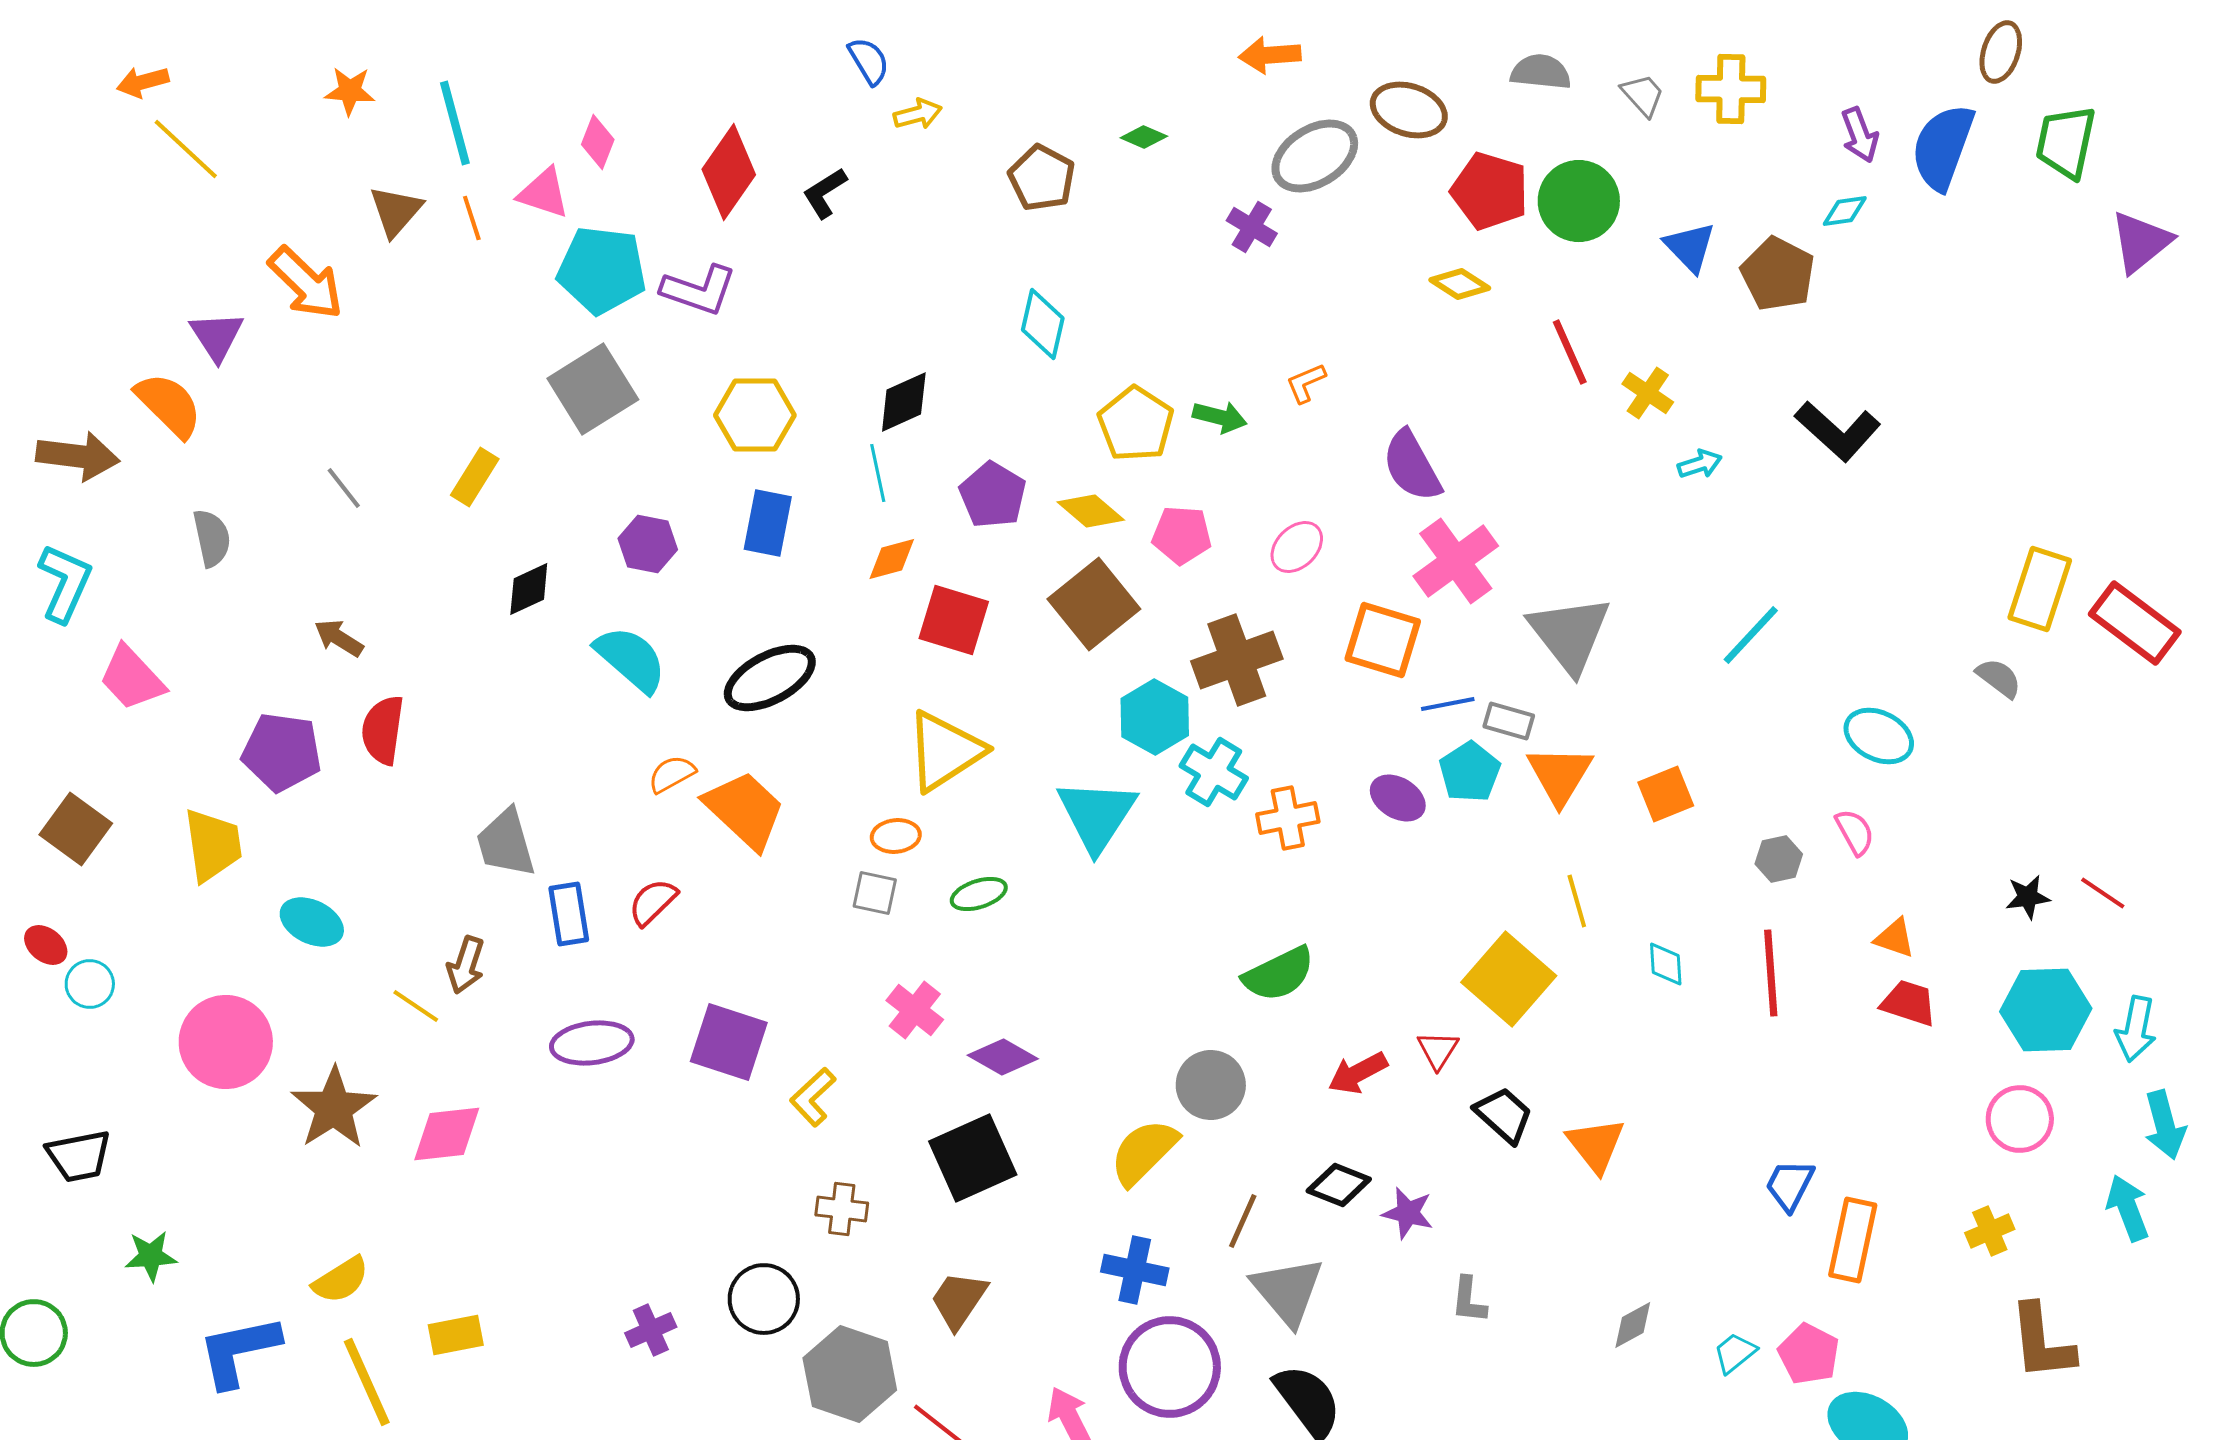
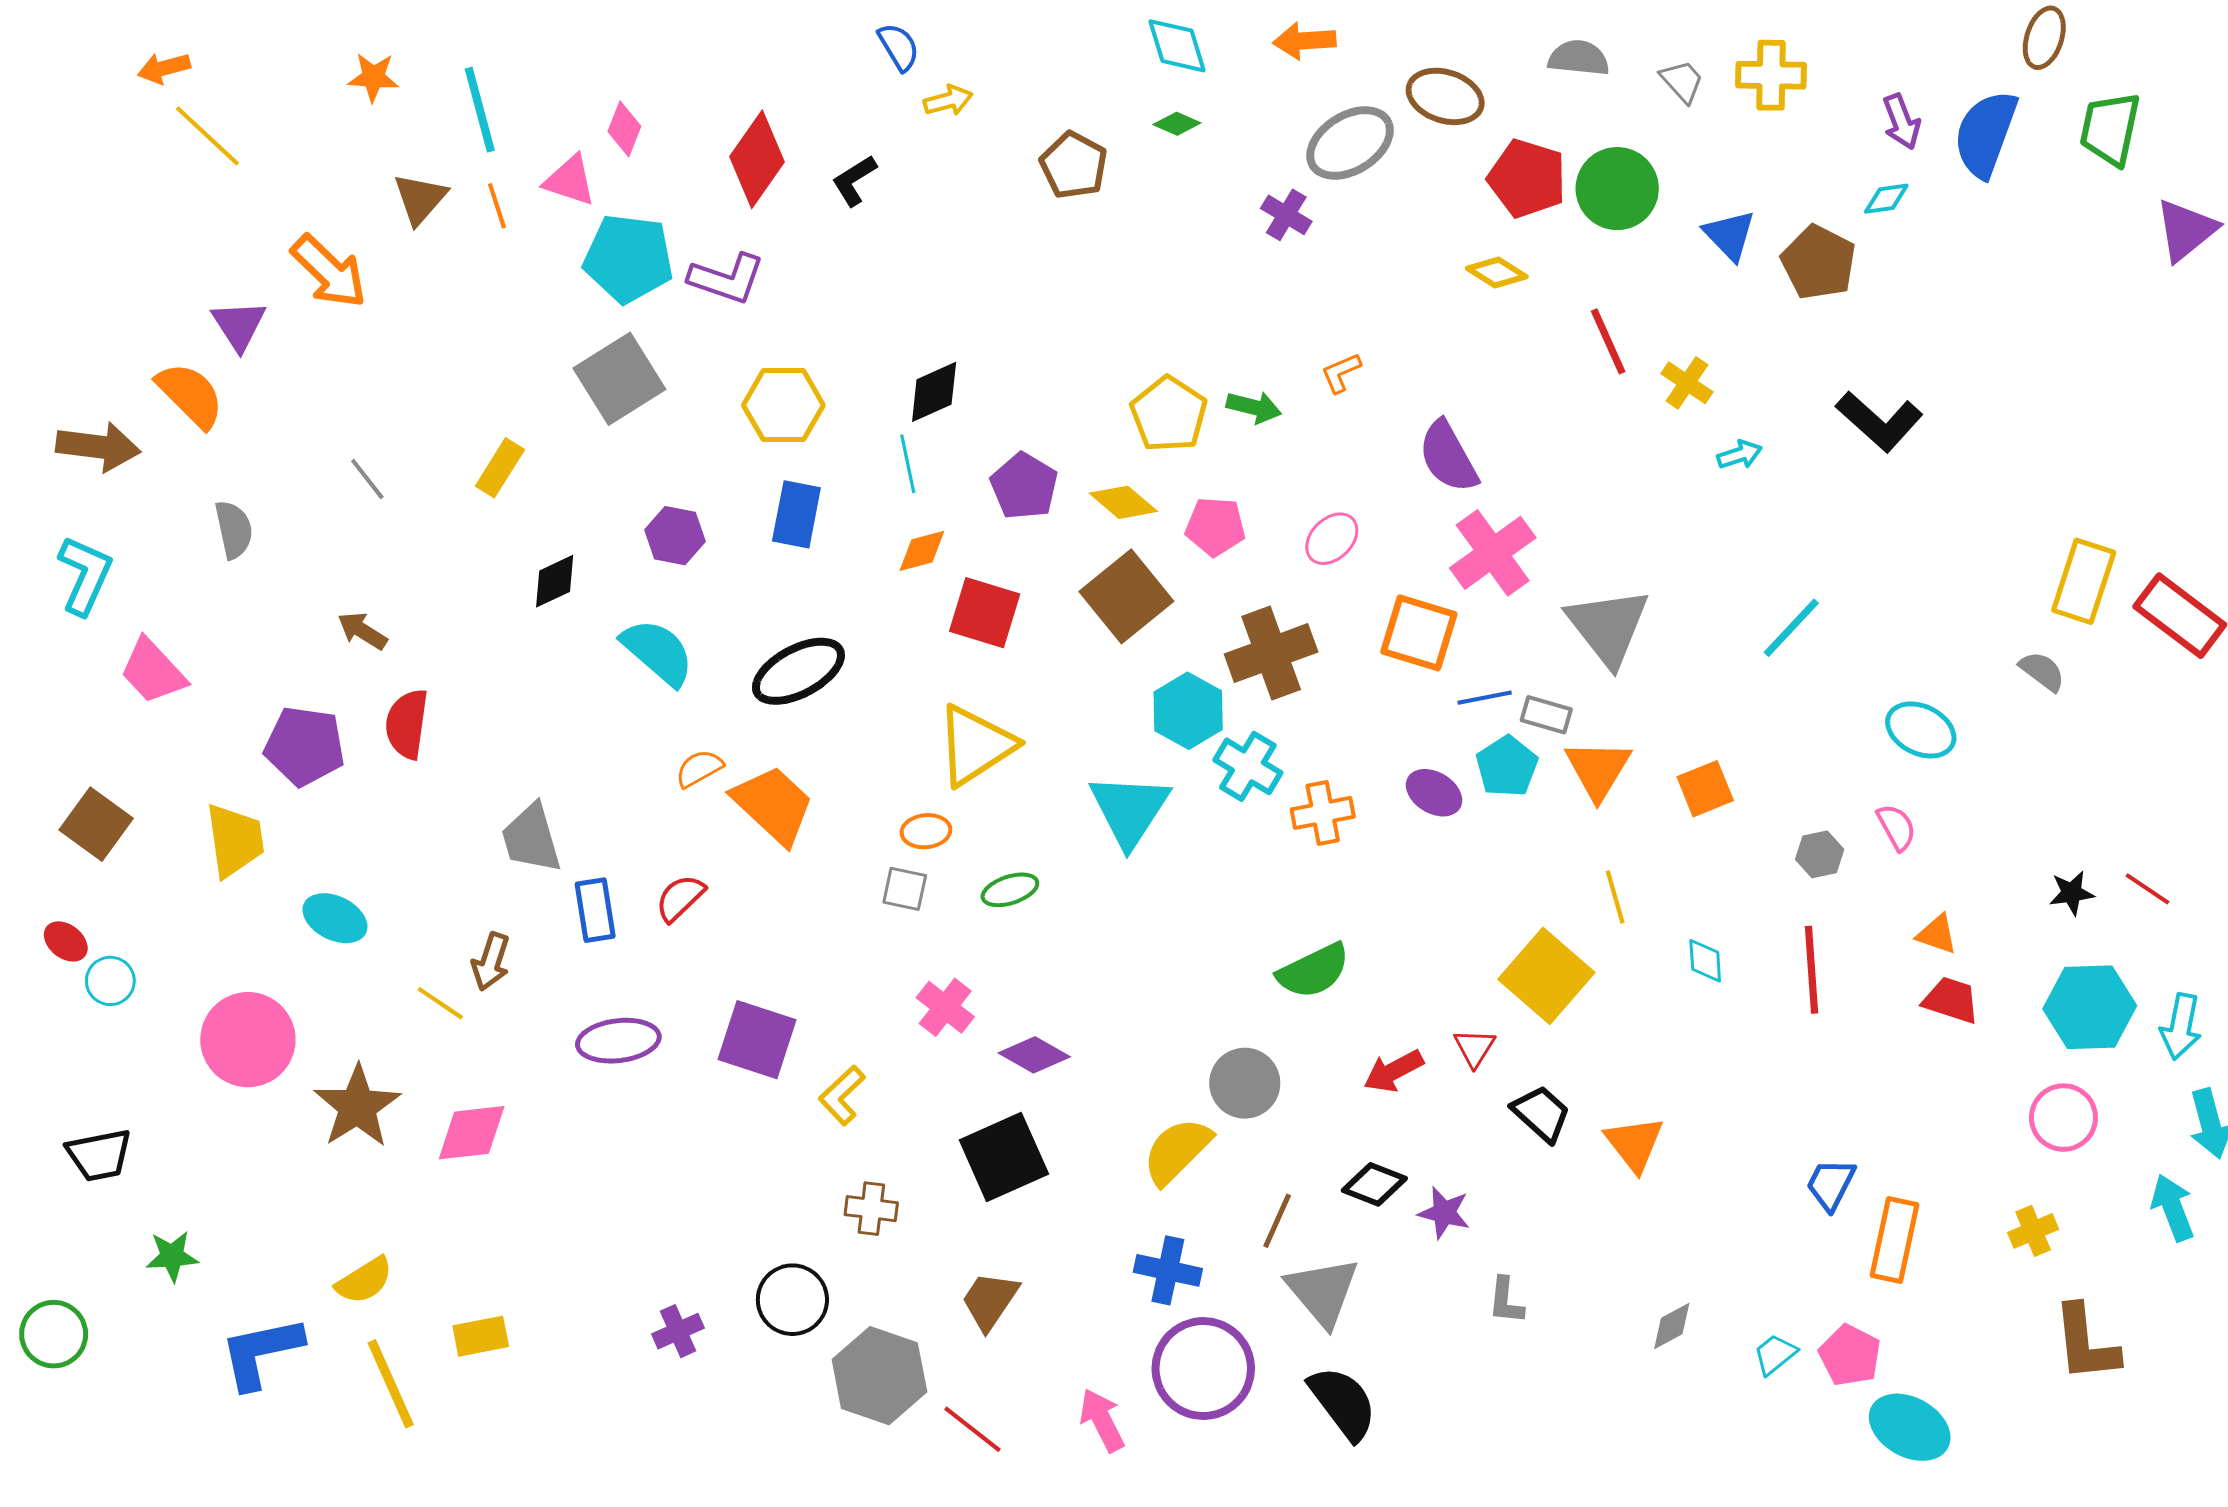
cyan diamond: (1043, 324) -> (1177, 46), moved, turned -30

